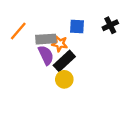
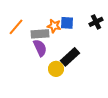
orange star: (60, 44) -> (54, 26), moved
black rectangle: (64, 61) -> (70, 57), moved

